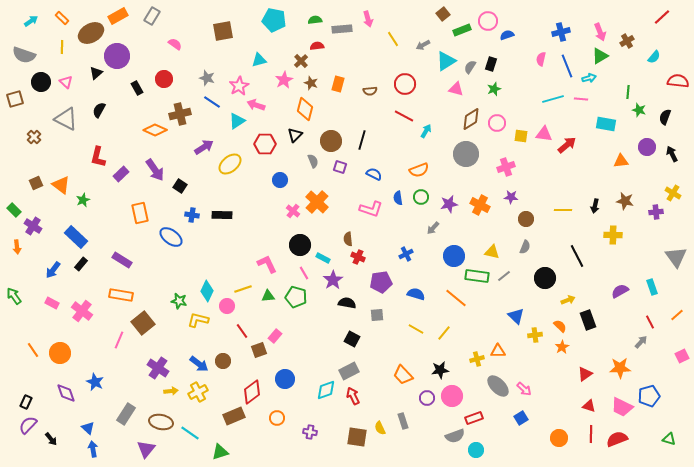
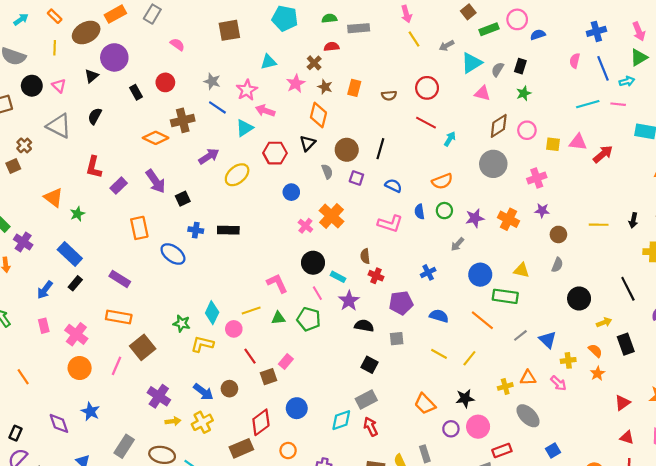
pink arrow: (368, 19) -> (406, 14), moved
brown square: (36, 183) -> (13, 166), moved
black square: (180, 186) -> (183, 199), turned 32
black line: (577, 256) -> (628, 289), moved
gray line: (504, 276) -> (520, 335), moved
pink rectangle: (52, 303) -> (44, 326), turned 48
orange circle: (60, 353) -> (80, 368), moved
pink arrow: (524, 389) -> (558, 383), moved

